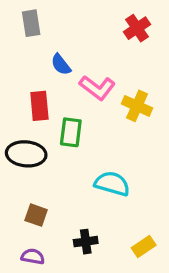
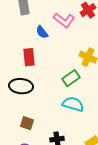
pink L-shape: (97, 88) -> (64, 20), moved
green rectangle: (71, 132) -> (71, 78), moved, turned 48

